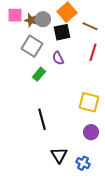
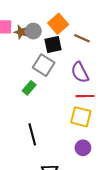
gray square: (32, 46) -> (44, 65), moved
red line: (93, 52) -> (85, 96), moved, turned 72
purple semicircle: (58, 58) -> (80, 72), moved, size x1.5

